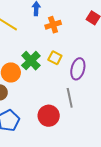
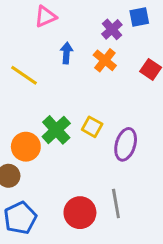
orange cross: (53, 25) -> (105, 60), moved, turned -35
gray line: (70, 98) -> (116, 204), moved

